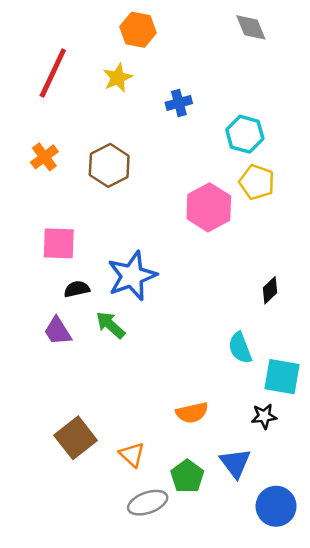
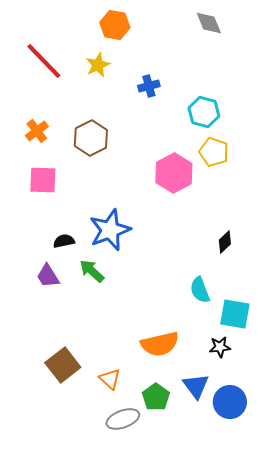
red line: (53, 73) -> (44, 61), turned -69
pink square: (59, 243) -> (43, 180), moved
orange semicircle: (192, 413) -> (160, 344), size x1.4
blue circle: (276, 506) -> (230, 402), moved

